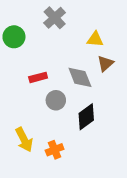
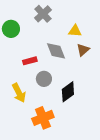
gray diamond: (80, 77) -> (56, 51), moved
yellow arrow: (24, 140) -> (19, 93), moved
orange cross: (55, 150) -> (43, 118), size x1.5

